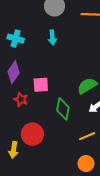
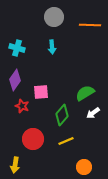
green diamond: (63, 109) -> (62, 115), turned 30
yellow line: (87, 136) -> (66, 141), moved
yellow arrow: (14, 150) -> (15, 165), moved

